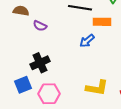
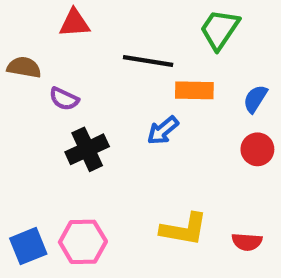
black cross: (40, 63) -> (87, 149), moved
blue square: (23, 85) -> (28, 246), moved

